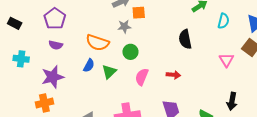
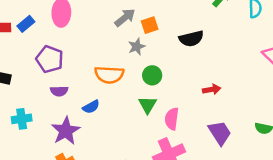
black semicircle: (185, 39) -> (191, 39), moved, turned -78
blue semicircle: (89, 65) -> (91, 107), moved, turned 48
green triangle: (109, 72) -> (148, 105), moved
pink semicircle: (142, 77) -> (172, 119), moved

